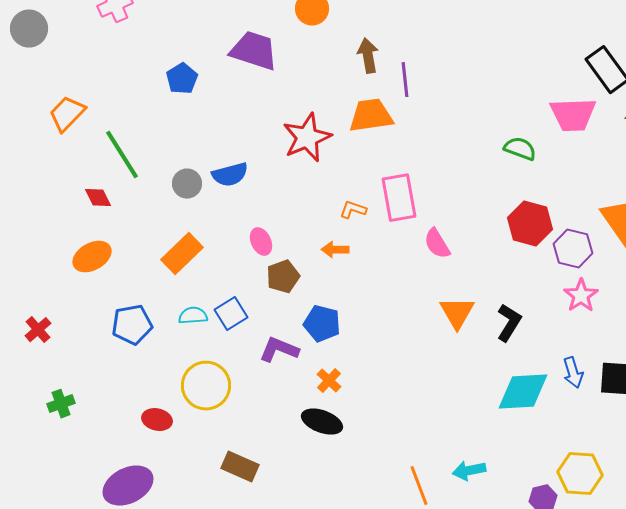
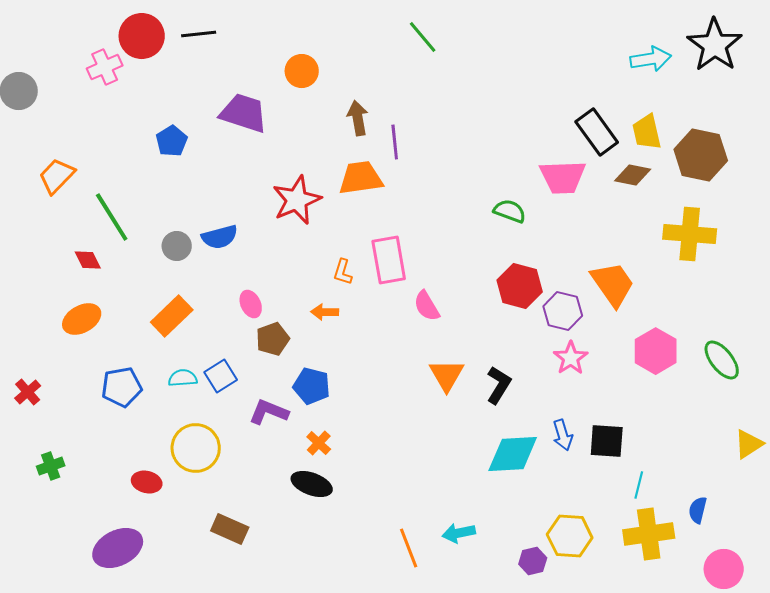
orange L-shape: (353, 210) -> (343, 272), turned -92

